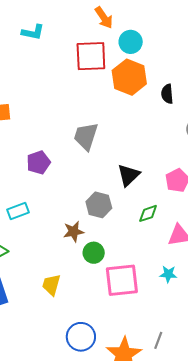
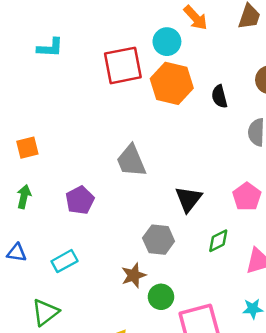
orange arrow: (104, 18) -> (196, 18), moved
gray trapezoid: (86, 136) -> (131, 161), turned -32

